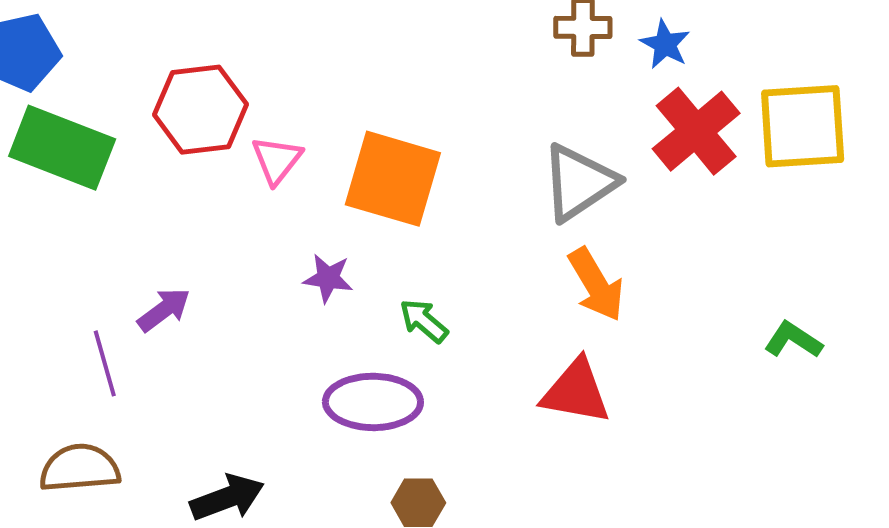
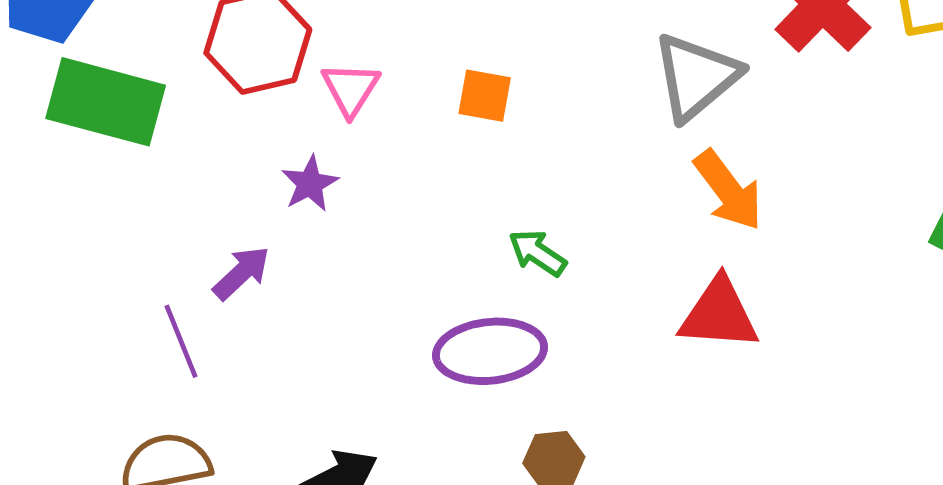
orange square: (393, 179) -> (485, 96), size x0.5
purple star: (328, 278) -> (310, 184), moved, turned -30

